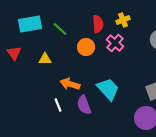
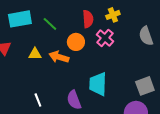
orange arrow: (70, 84) -> (59, 57), moved
cyan trapezoid: (108, 89) -> (98, 84), turned -135
white line: (58, 105) -> (38, 100), moved

